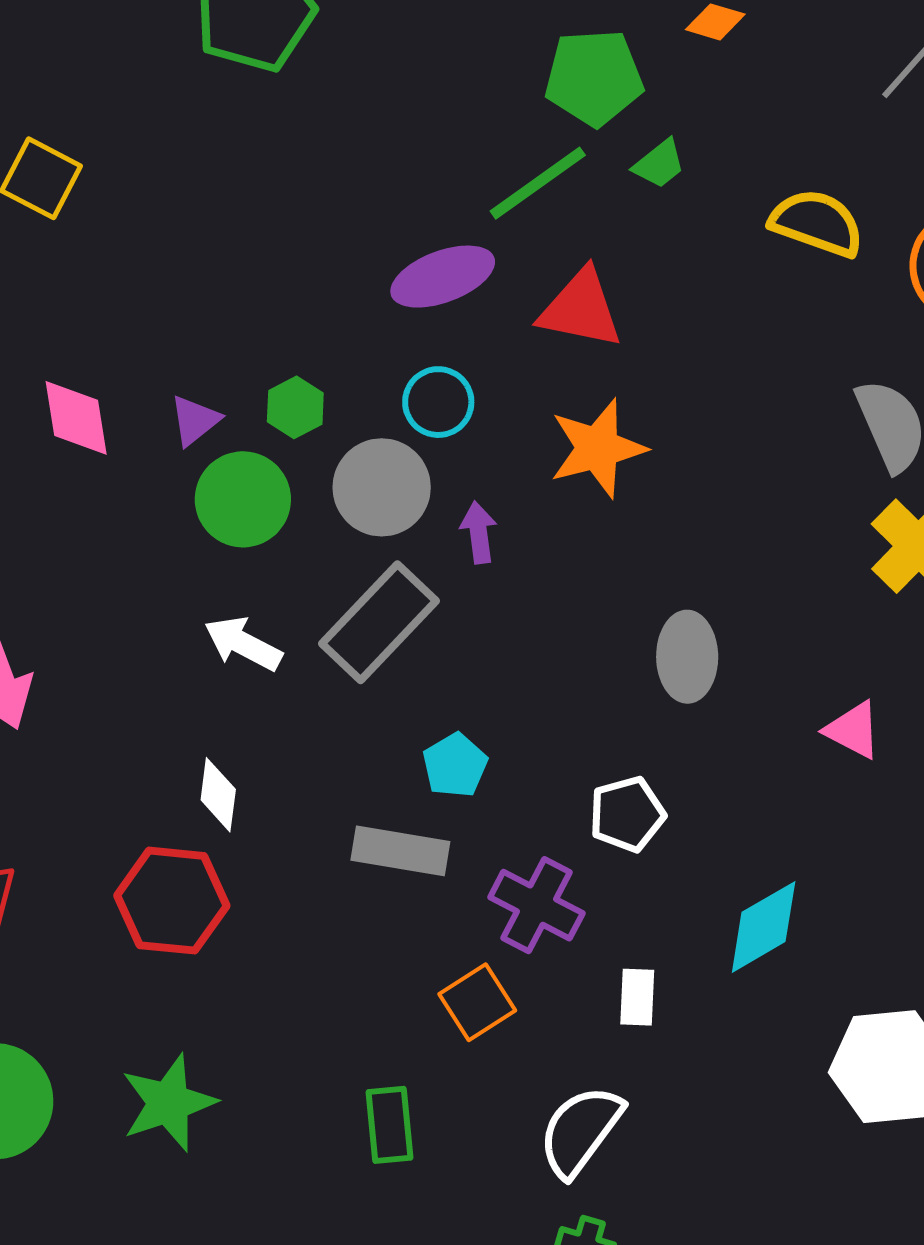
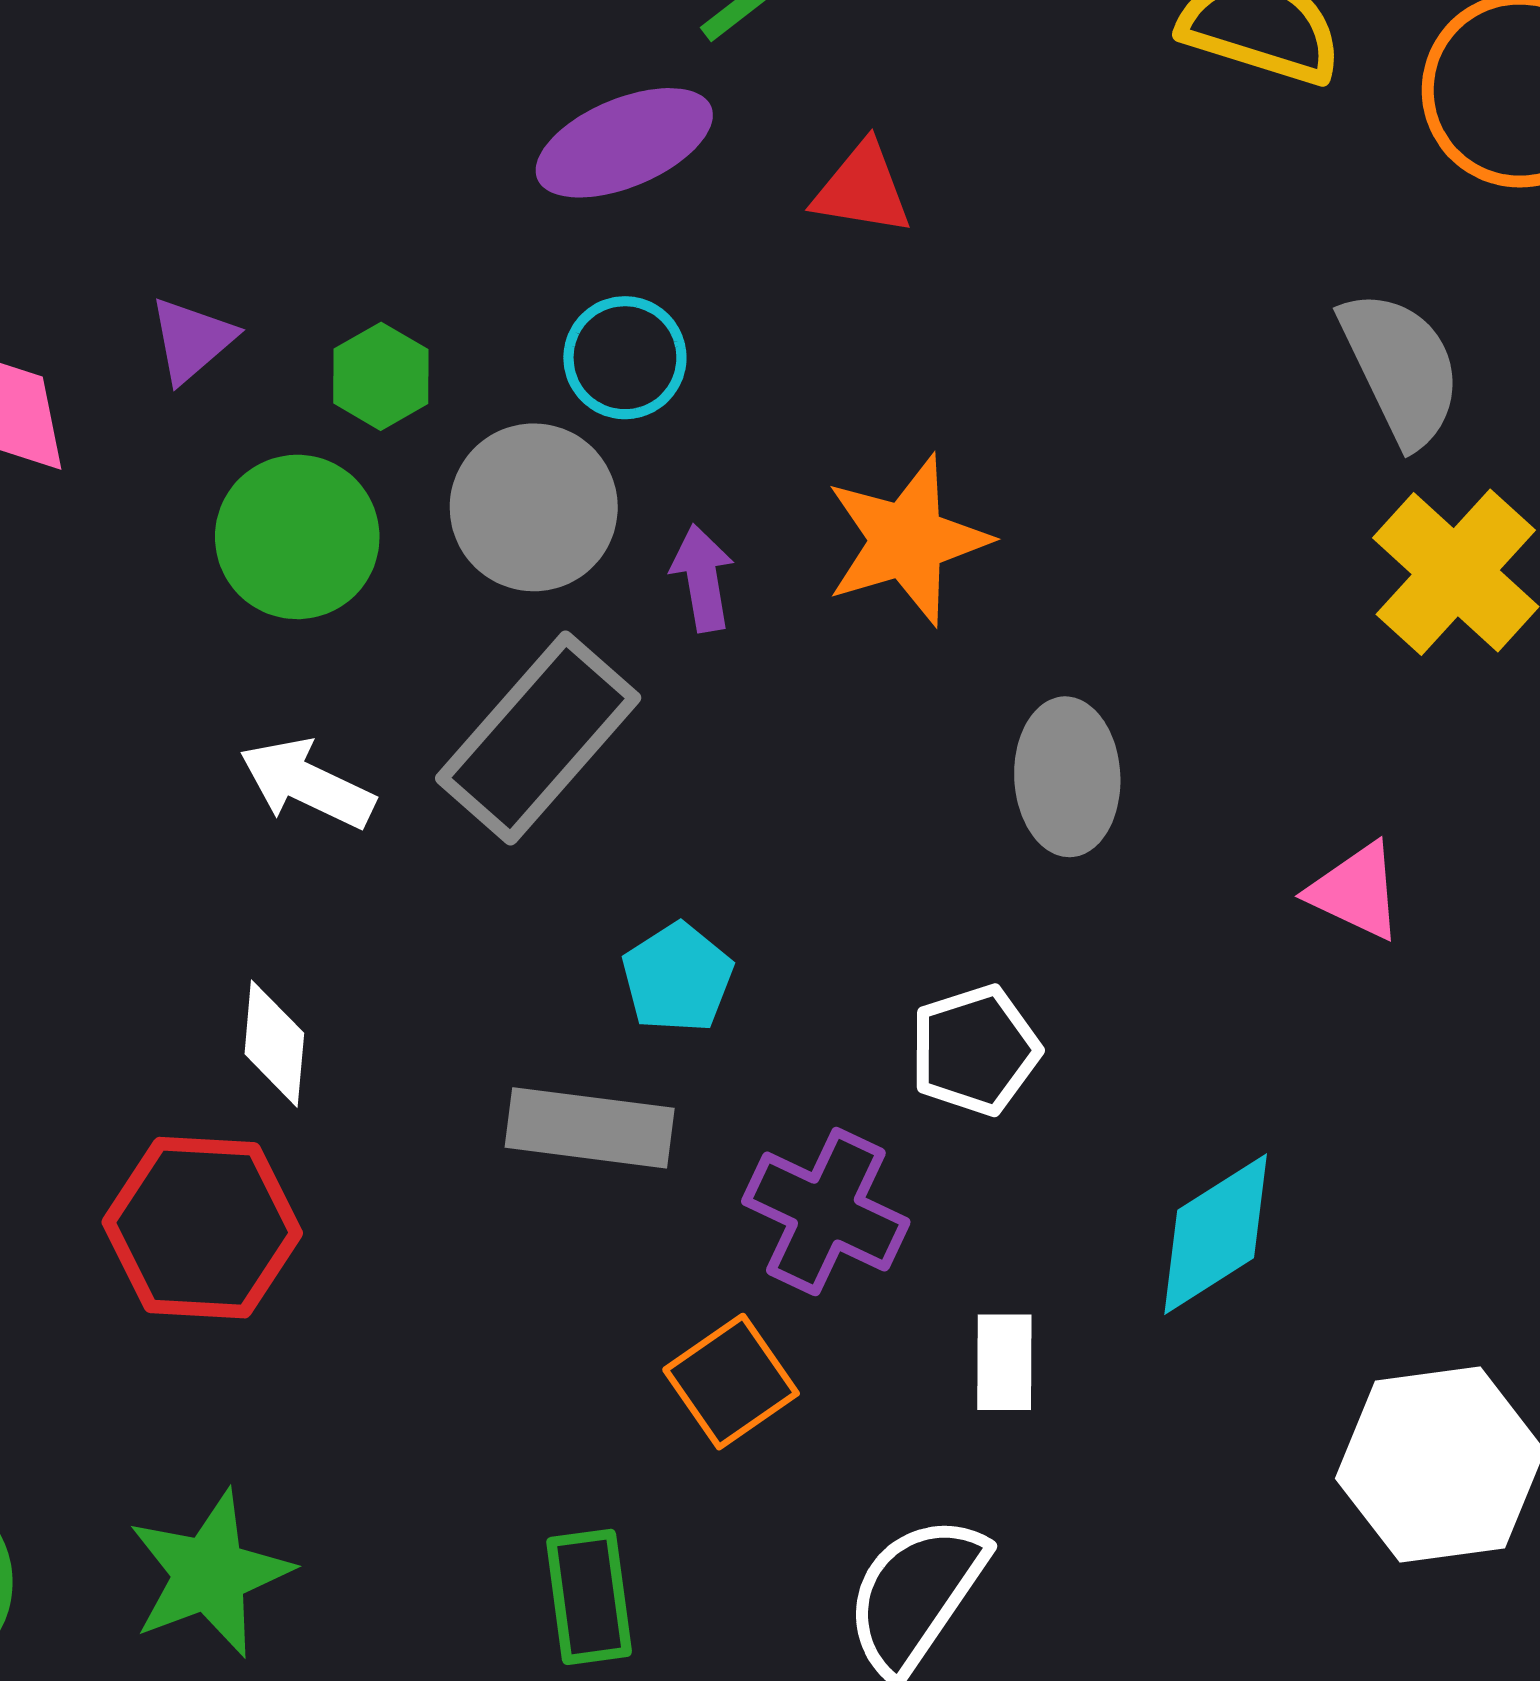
red triangle: (581, 309) -> (862, 189), size x0.7
purple triangle: (195, 420) -> (192, 340), moved
orange star: (598, 448) -> (907, 540), moved

